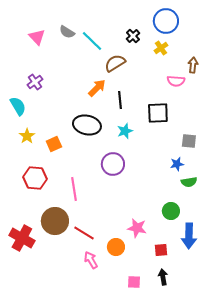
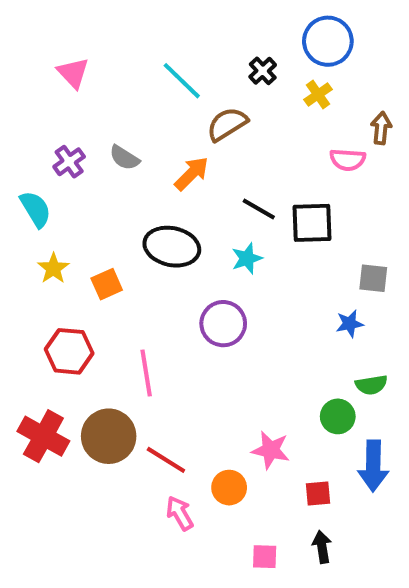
gray semicircle: (67, 32) -> (124, 158), moved
black line: (120, 100) -> (259, 209), moved, turned -54
green semicircle: (189, 182) -> (371, 385), moved
red cross: (22, 238) -> (43, 436), moved

